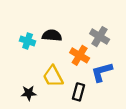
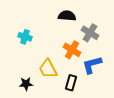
black semicircle: (52, 35) -> (67, 16), moved

